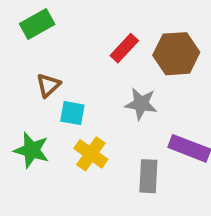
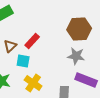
red rectangle: (124, 48) -> (32, 41), moved
gray star: (141, 104) -> (76, 56), moved

